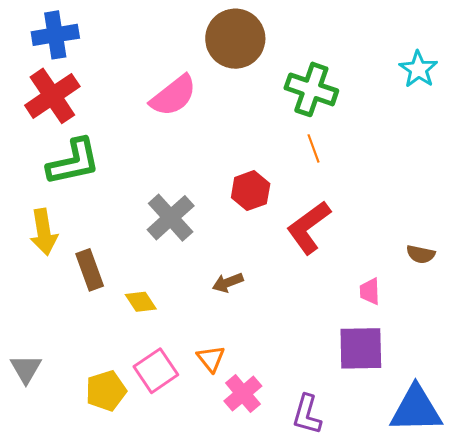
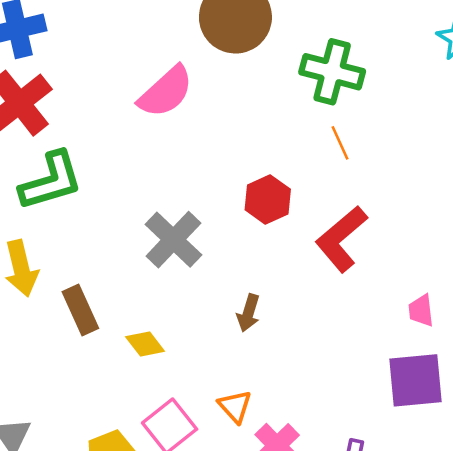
brown arrow: (228, 283) -> (248, 313), turned -48

